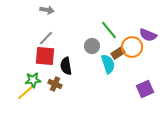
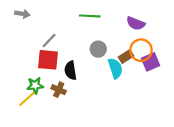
gray arrow: (47, 10) -> (22, 14), moved
green line: (109, 30) -> (90, 16), moved, turned -48
purple semicircle: (148, 35) -> (136, 23), moved
purple square: (145, 89) -> (151, 62), moved

